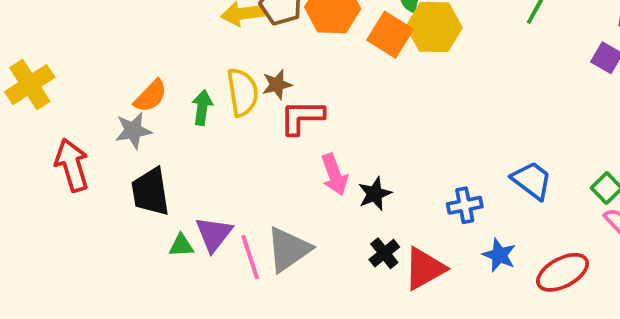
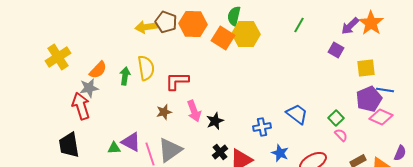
yellow cross: (30, 85) -> (58, 57), moved
brown star: (277, 85) -> (164, 112), moved
red arrow: (72, 165) -> (81, 106), moved
black trapezoid: (150, 192) -> (69, 145), moved
purple triangle: (214, 234) -> (131, 142), turned -40

